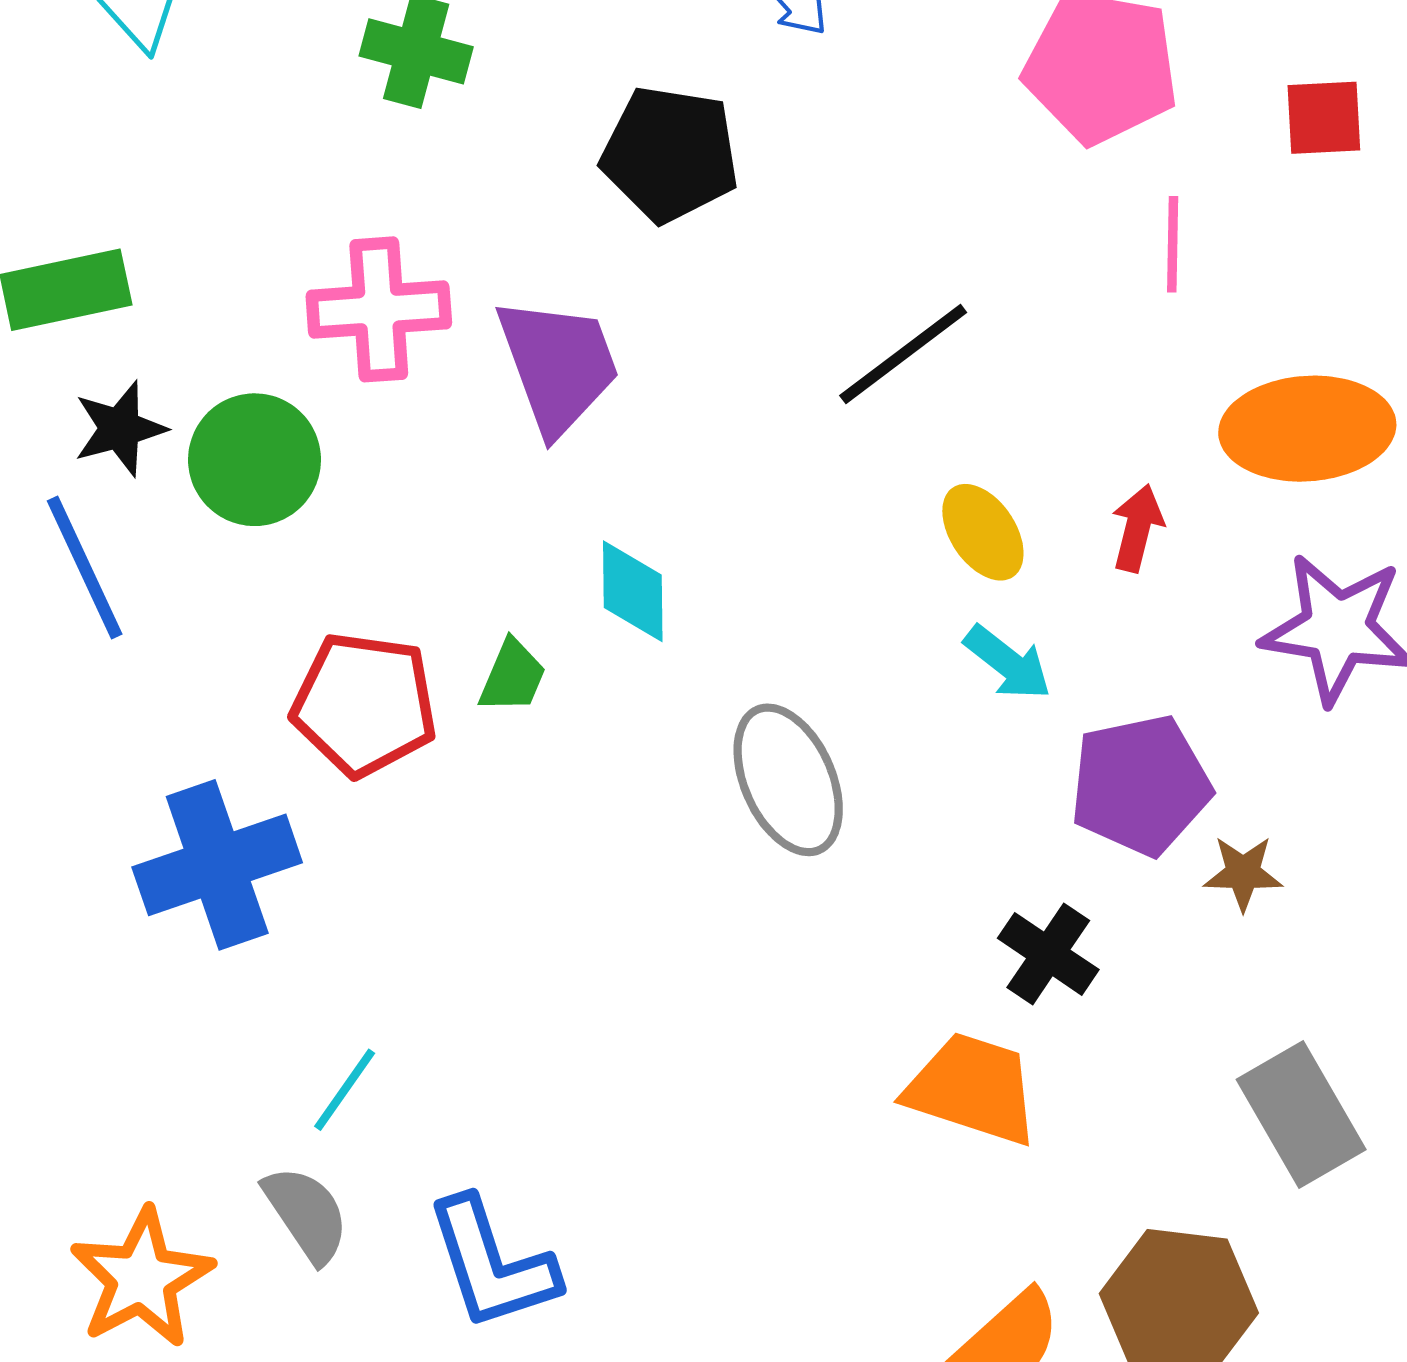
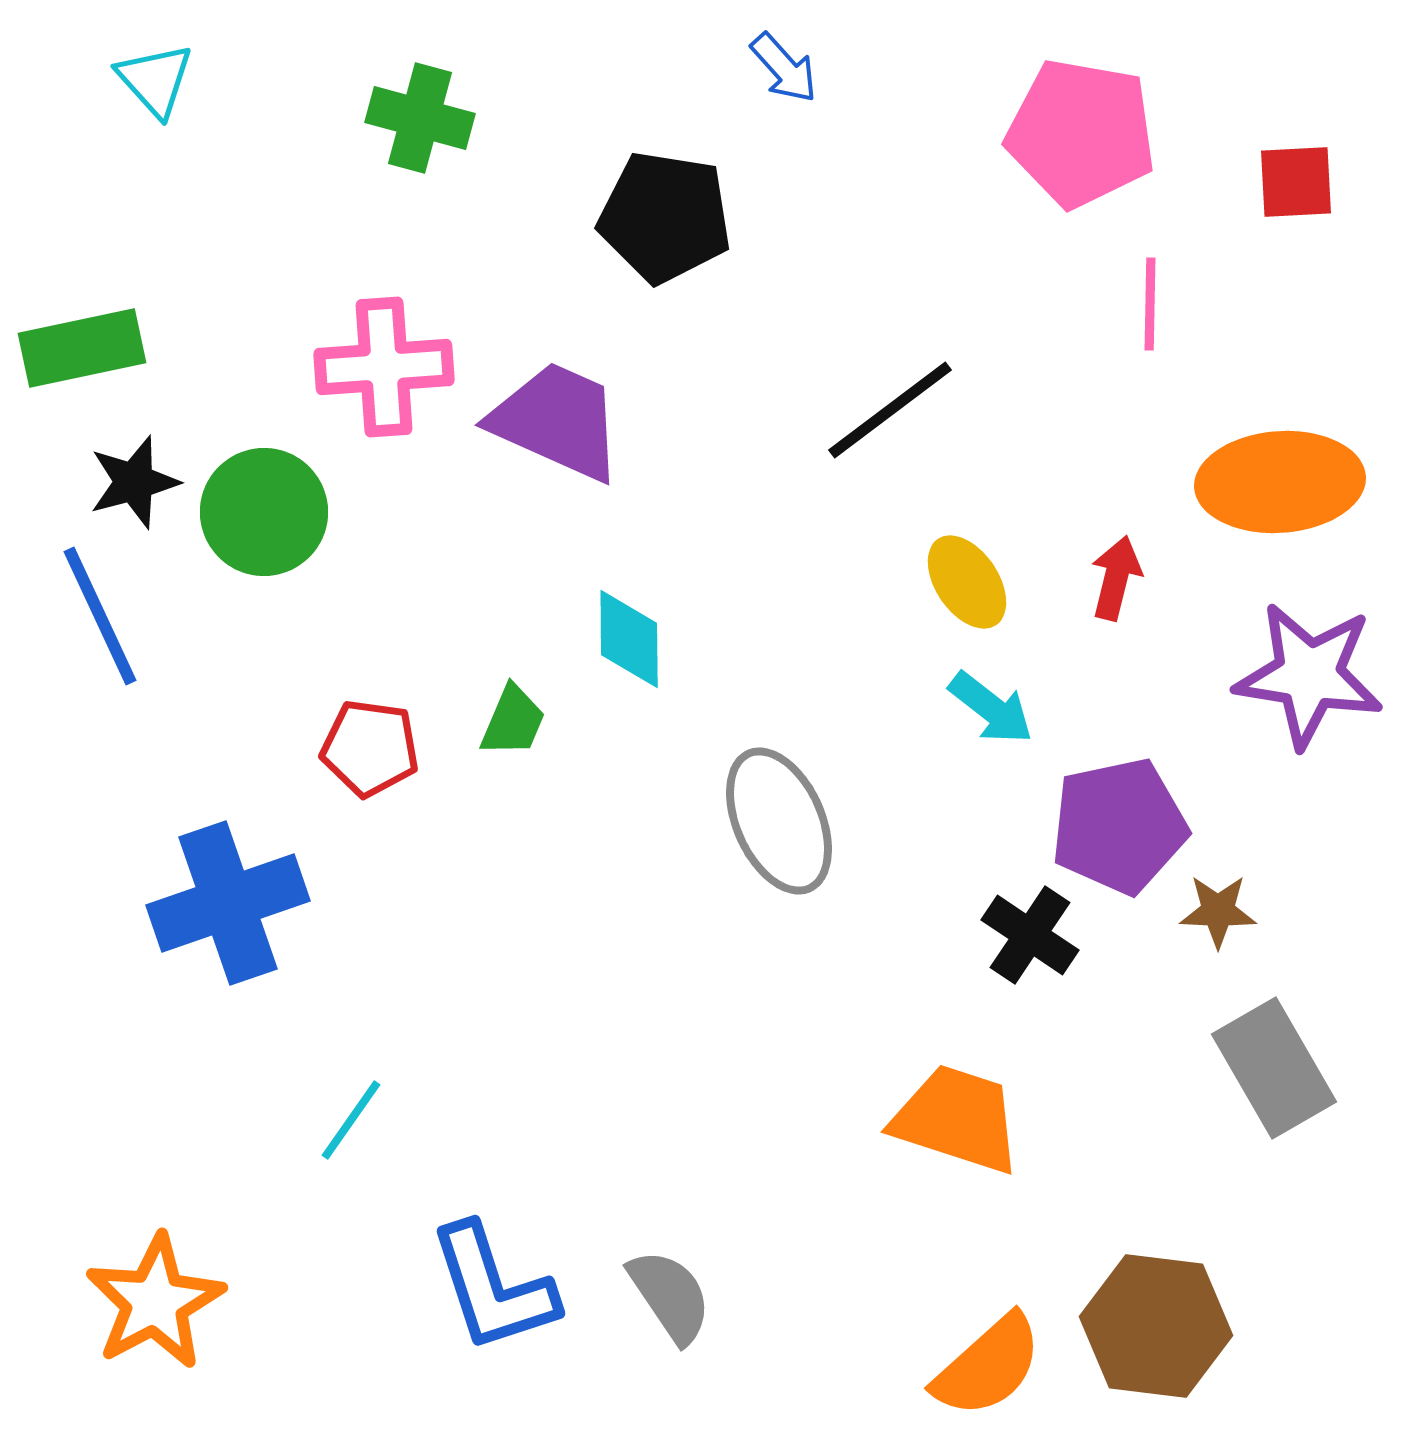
purple trapezoid: (558, 365) -> (557, 421), turned -46
red pentagon: (364, 704) -> (370, 748), size x0.7
black cross: (1048, 954) -> (1030, 935), moved
gray rectangle: (1301, 1115) -> (1274, 1068), moved
gray semicircle: (306, 1214) -> (670, 1296), moved

